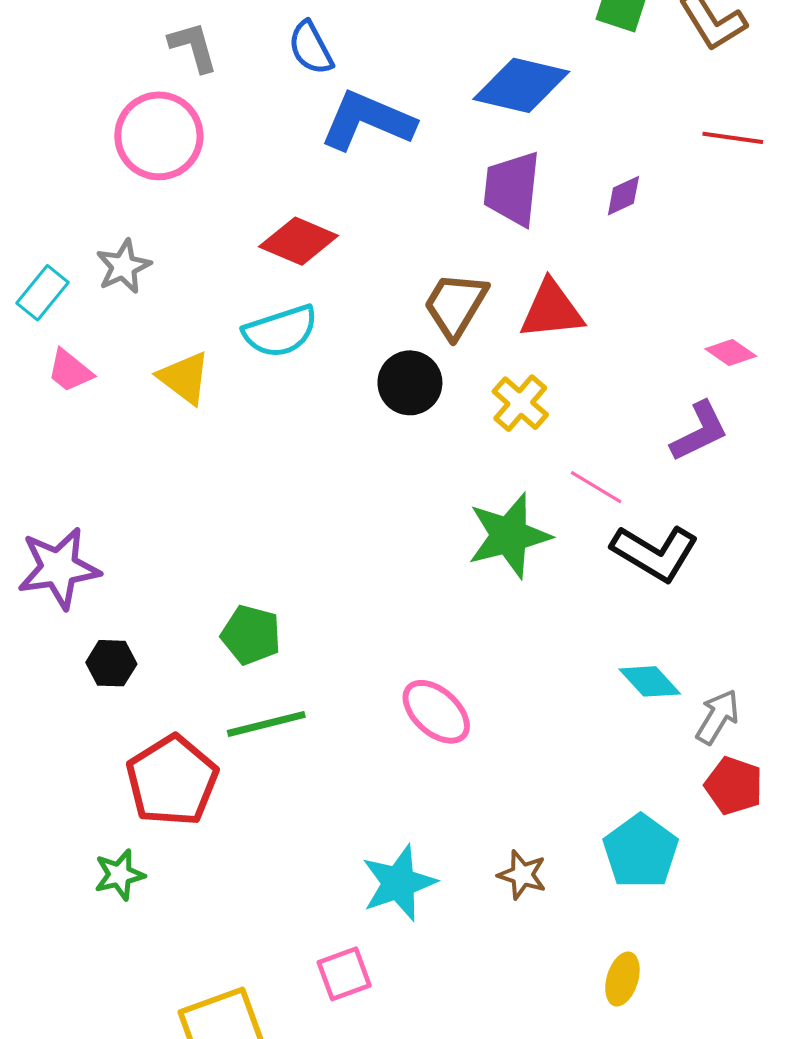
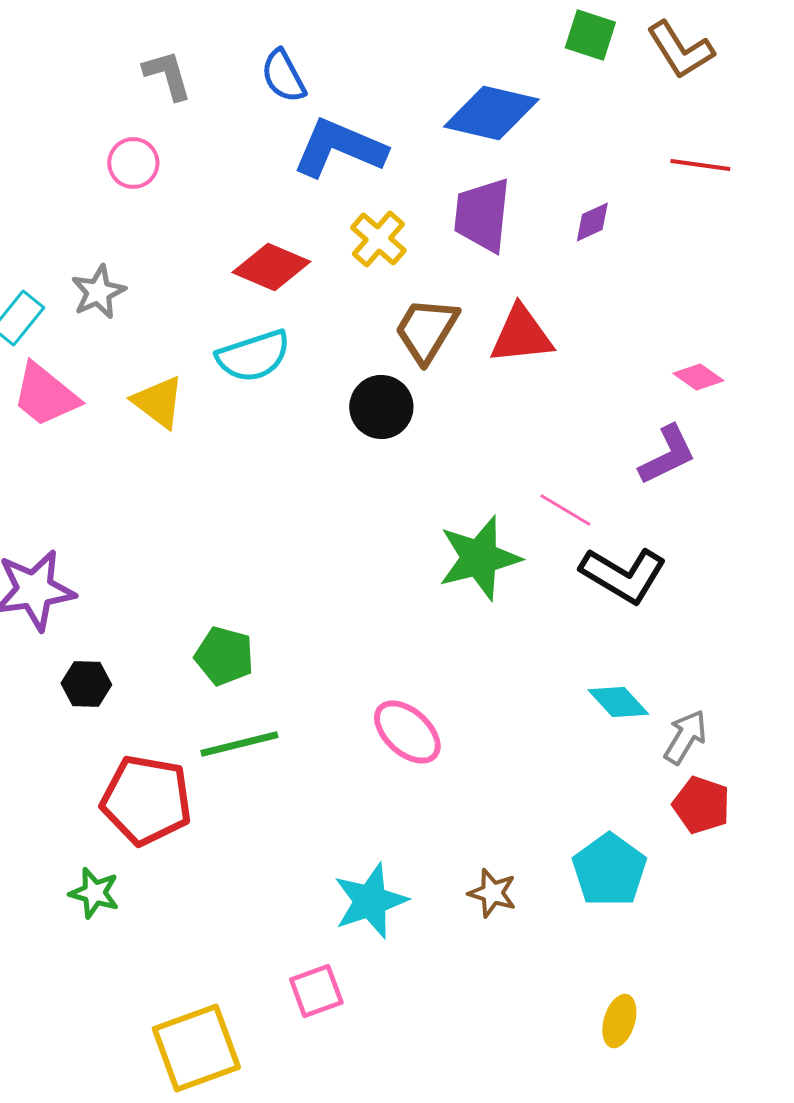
pink circle: (159, 136) -> (133, 163), size x0.6
pink trapezoid: (70, 371) -> (45, 395), size x1.5
yellow cross: (520, 403) -> (378, 239), moved
red pentagon: (172, 781) -> (146, 800), turned -30
green star: (119, 875) -> (94, 893), turned 30
yellow ellipse: (622, 979) -> (619, 1021), moved

